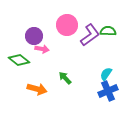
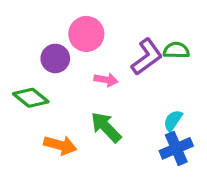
pink circle: (67, 25) -> (86, 34), moved
pink arrow: (42, 49) -> (106, 80), moved
green arrow: (65, 78) -> (106, 127), size x1.5

